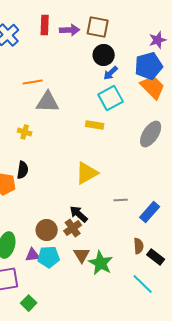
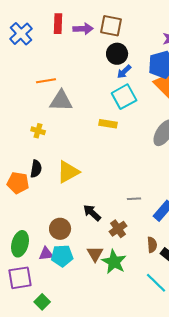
yellow triangle: (87, 173) -> (68, 172), moved
brown cross: (73, 228) -> (118, 229), moved

